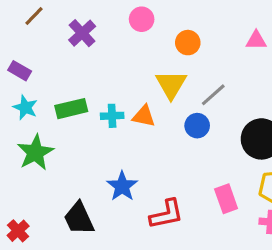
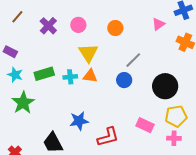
pink circle: (142, 19) -> (78, 25), moved
pink triangle: (256, 40) -> (158, 24), turned -32
yellow triangle: (171, 84) -> (88, 53), moved
blue star: (122, 186) -> (79, 121), turned 30
pink rectangle: (226, 199) -> (145, 125), turned -42

